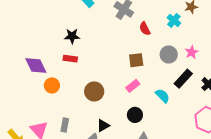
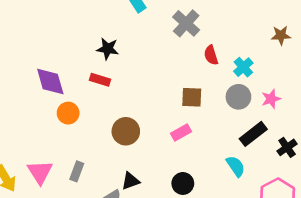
cyan cross: (174, 20) -> (243, 67), moved
cyan semicircle: (163, 96) -> (236, 166), moved
black circle: (135, 115) -> (183, 183), moved

